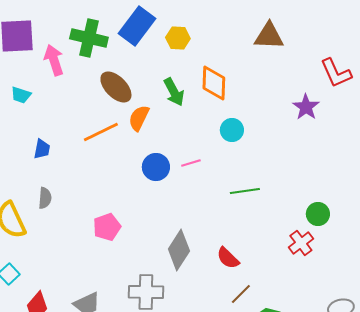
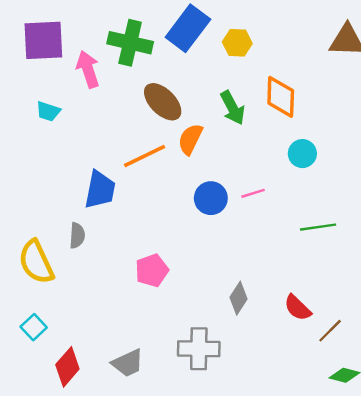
blue trapezoid: (42, 149) -> (100, 190), moved, size x1.6
gray diamond: (179, 250) -> (239, 298), size x0.7
brown line: (241, 294) -> (330, 331), moved

